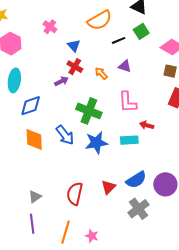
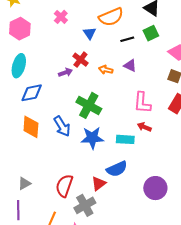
blue triangle: (74, 46) -> (90, 33), moved
orange arrow: (101, 73) -> (106, 70), turned -40
pink L-shape: (128, 102) -> (142, 103), moved
blue semicircle: (136, 180) -> (117, 169), moved
gray cross: (139, 209) -> (85, 205), moved

